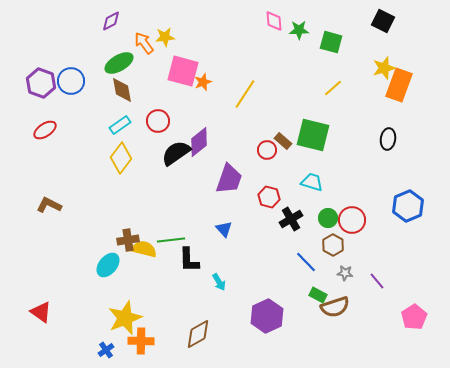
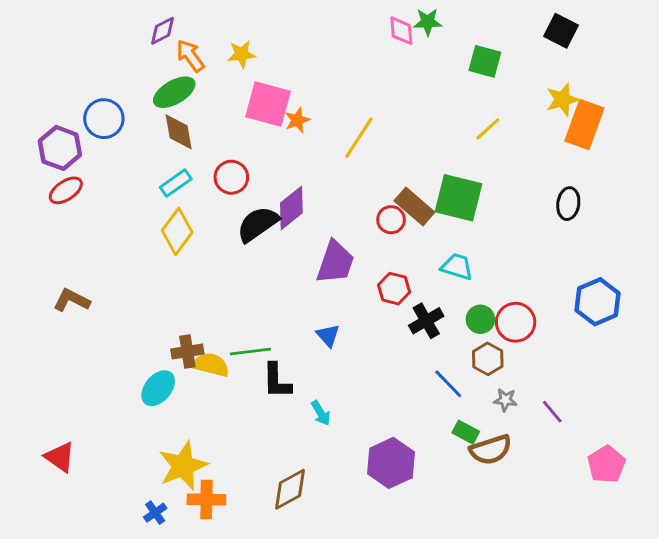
green star: (299, 30) -> (428, 22), moved
orange arrow: (144, 43) -> (190, 56), moved
purple hexagon: (41, 83) -> (60, 148), moved
brown rectangle: (283, 141) -> (414, 207), size x1.5

